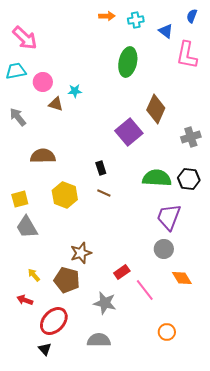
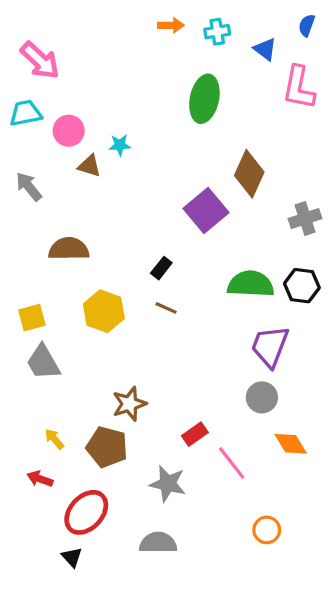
black rectangle: (101, 168) -> (161, 268), turned 56

